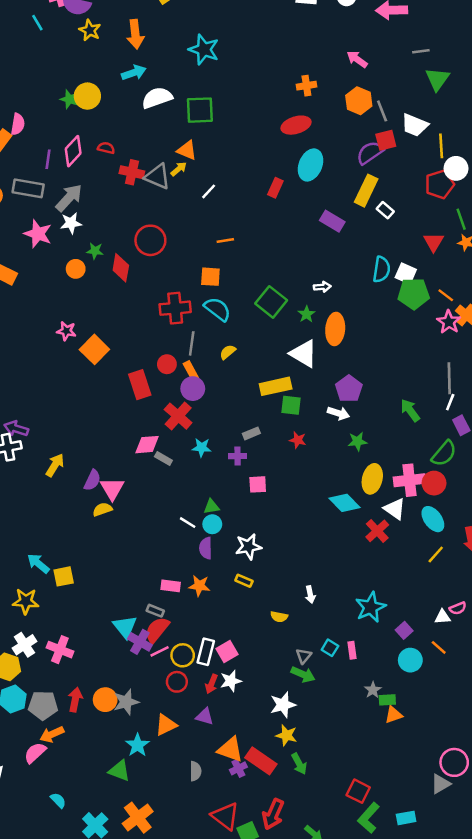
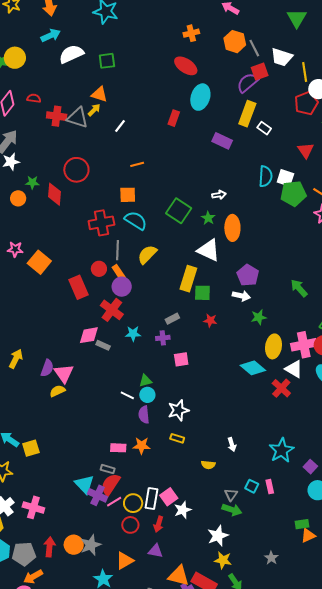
green square: (200, 110) -> (107, 61), size x0.7
red ellipse: (296, 125) -> (186, 66), turned 55
yellow semicircle: (228, 352) -> (147, 254), size x1.5
yellow rectangle: (276, 386) -> (188, 279), turned -55
white star: (231, 681) -> (183, 510), moved
gray star: (373, 690) -> (271, 558), moved

